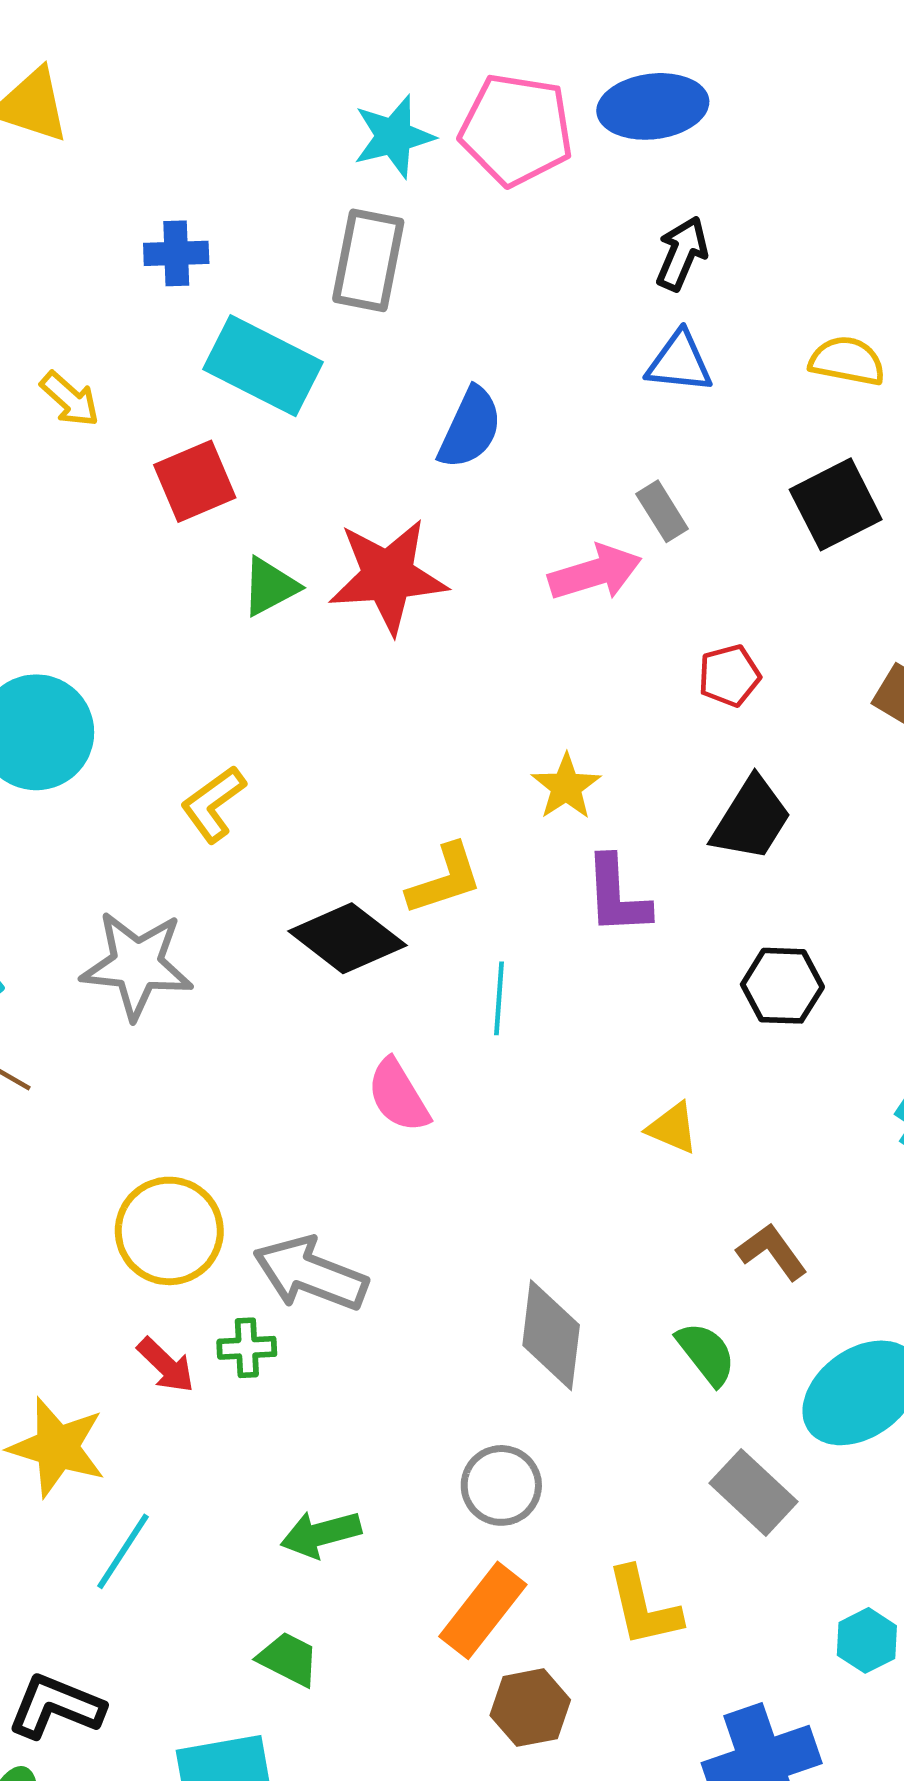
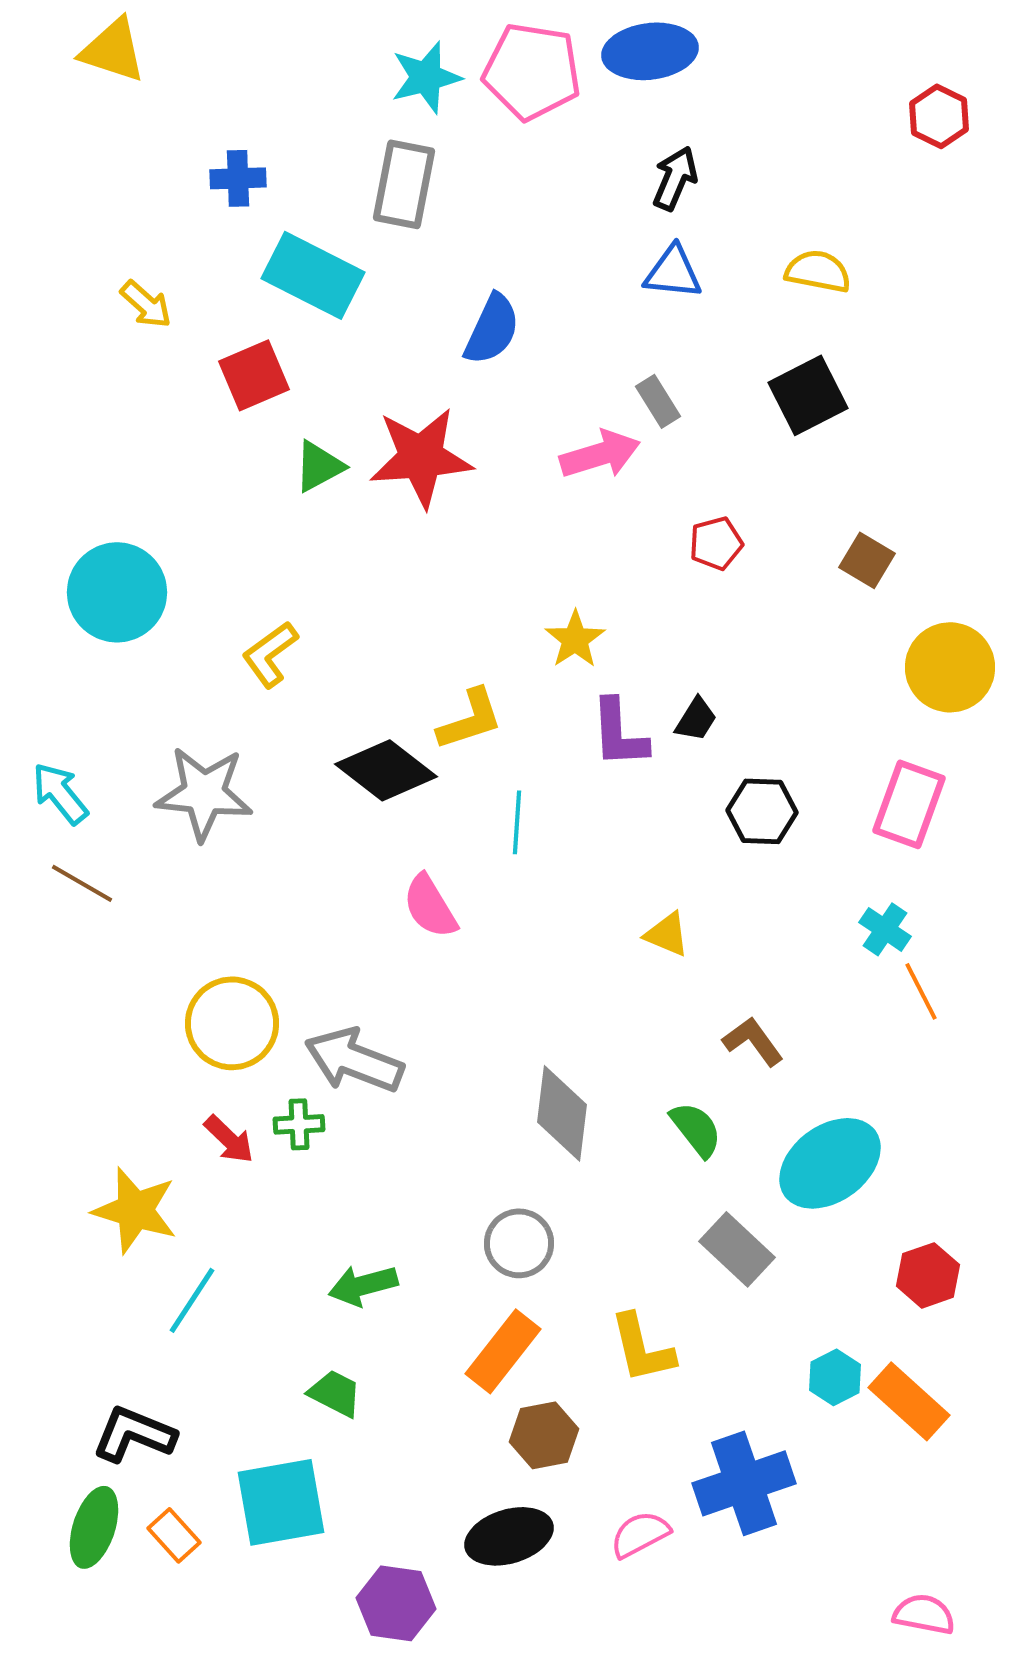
black trapezoid: (751, 819) -> (696, 719), moved, size x0.6

